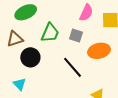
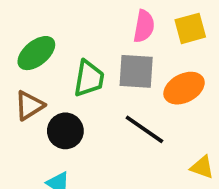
gray square: (76, 35) -> (136, 71), size x1.5

